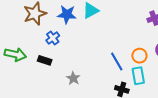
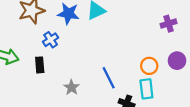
black rectangle: (45, 60) -> (40, 65), turned 64
blue line: (117, 62) -> (109, 78), moved

